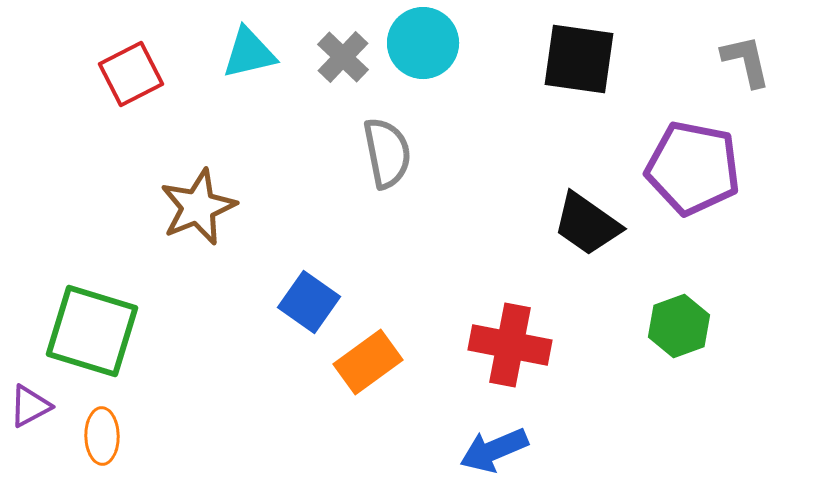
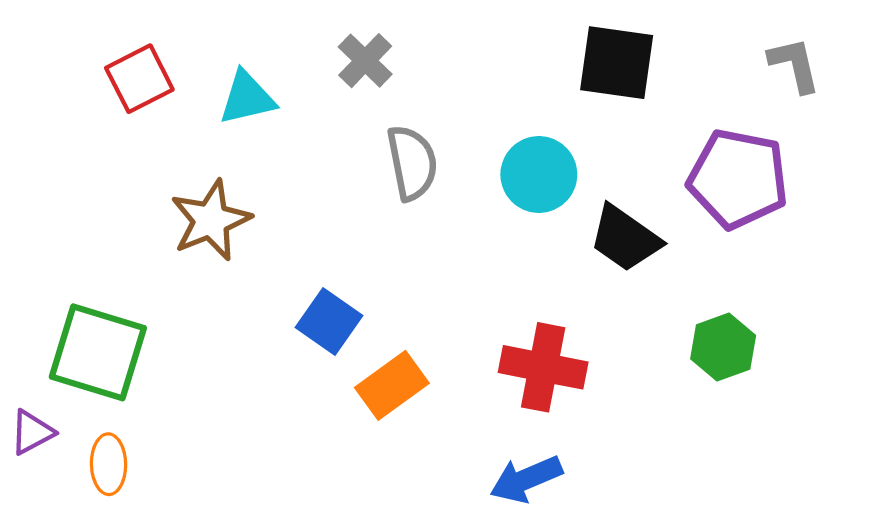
cyan circle: (423, 43) -> (539, 174), moved
cyan triangle: (249, 53) -> (247, 98), moved

